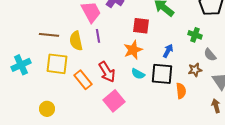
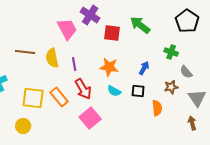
red square: (141, 26) -> (112, 33), moved
purple line: (98, 36) -> (74, 64), moved
orange star: (133, 50) -> (109, 67), turned 30
yellow square: (57, 64) -> (33, 98), moved
black square: (162, 74) -> (138, 91), size x0.6

